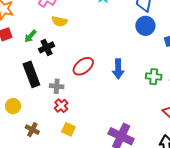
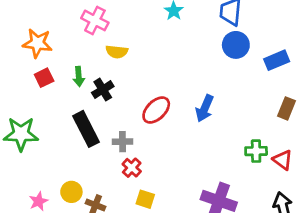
green arrow: (30, 36) -> (79, 76), turned -40
blue arrow: (118, 69) -> (205, 108), turned 30
green cross: (154, 77) -> (256, 151), moved
yellow circle: (13, 106) -> (71, 192), moved

